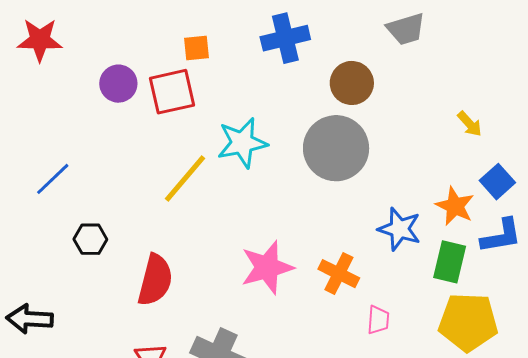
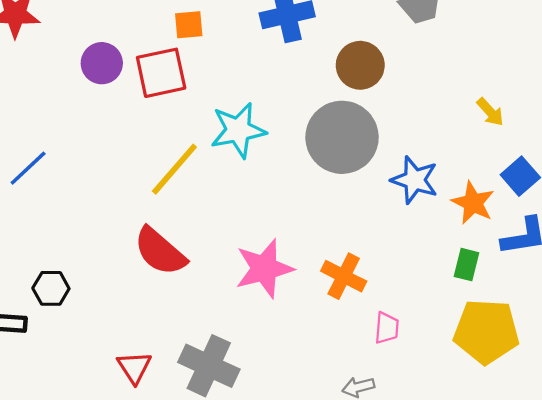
blue star: (399, 229) -> (415, 180), moved
black hexagon: (90, 239) -> (51, 288), moved
green rectangle: (450, 262) -> (467, 265), size x0.7
red semicircle: (155, 280) -> (160, 251), moved, turned 116

